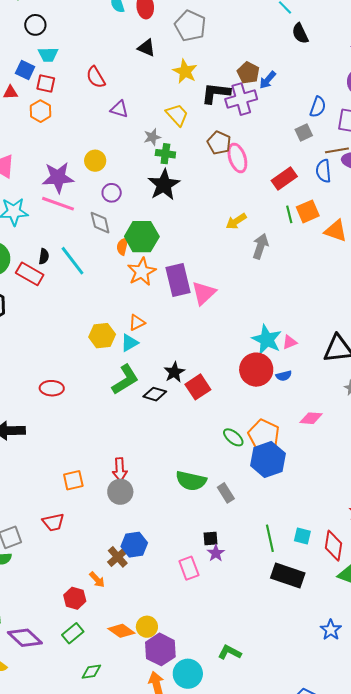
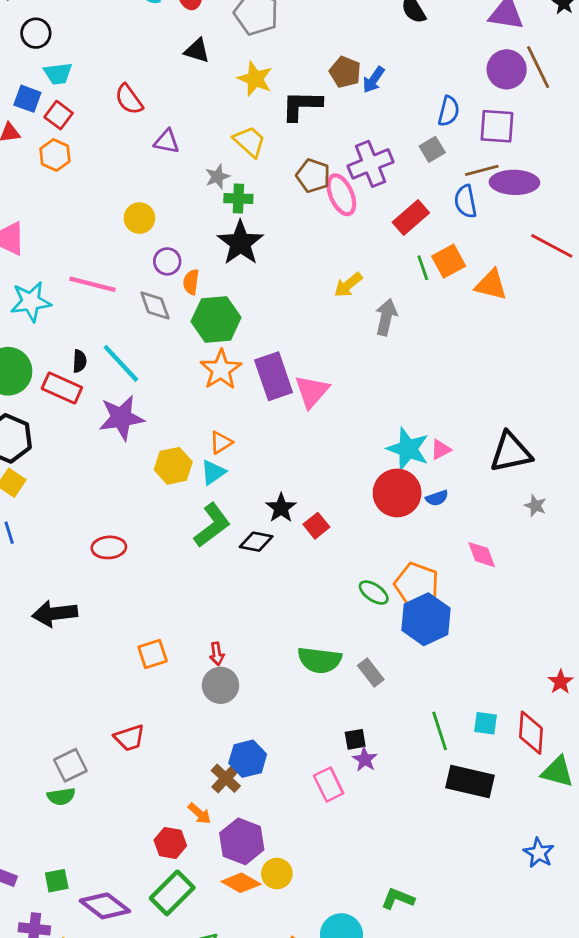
red square: (46, 83) -> (59, 115), turned 30
purple cross: (241, 99) -> (371, 164), moved
purple star: (58, 177) -> (121, 418), moved
orange semicircle: (122, 246) -> (191, 282), moved
red square: (198, 387) -> (316, 526), size x0.7
pink diamond: (311, 418) -> (482, 555), turned 70
red arrow: (120, 470) -> (217, 654), size x0.7
orange square: (73, 480) -> (153, 654), moved
green rectangle: (73, 633) -> (172, 893), size x1.4
purple hexagon: (160, 649) -> (242, 841), moved

